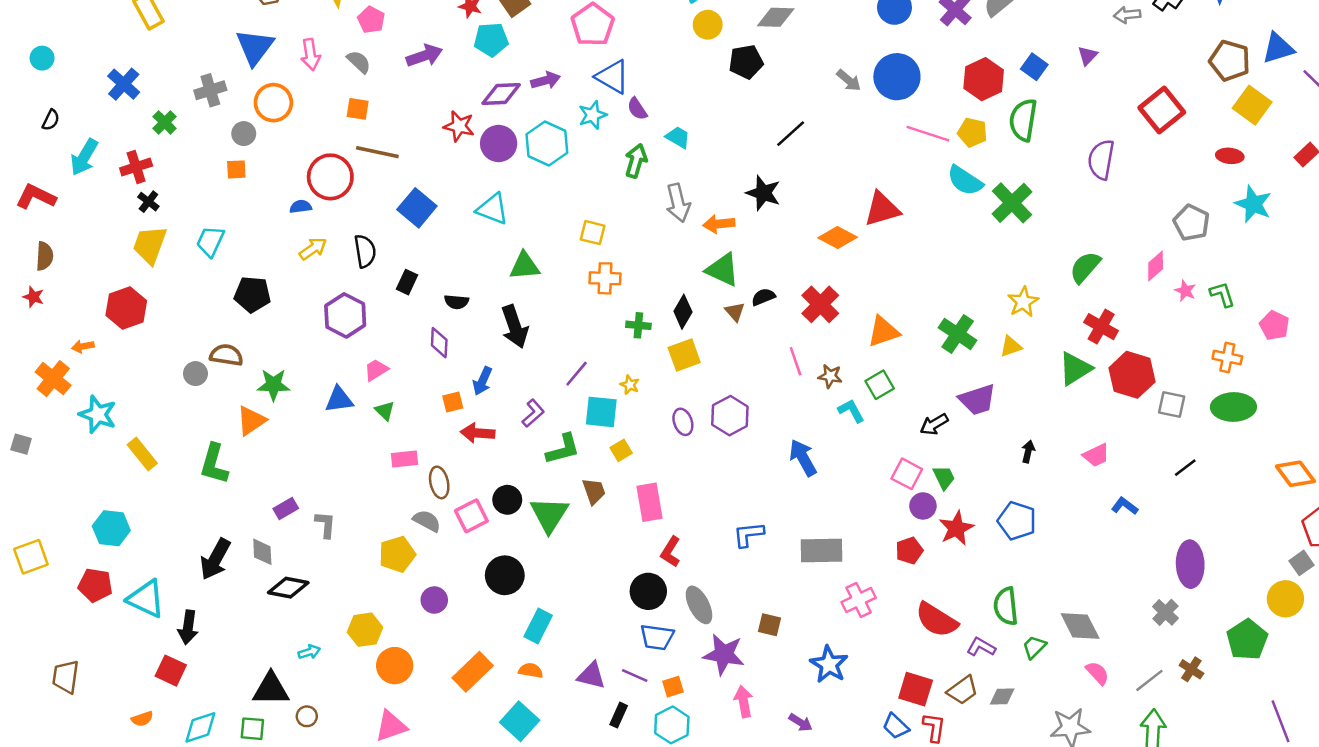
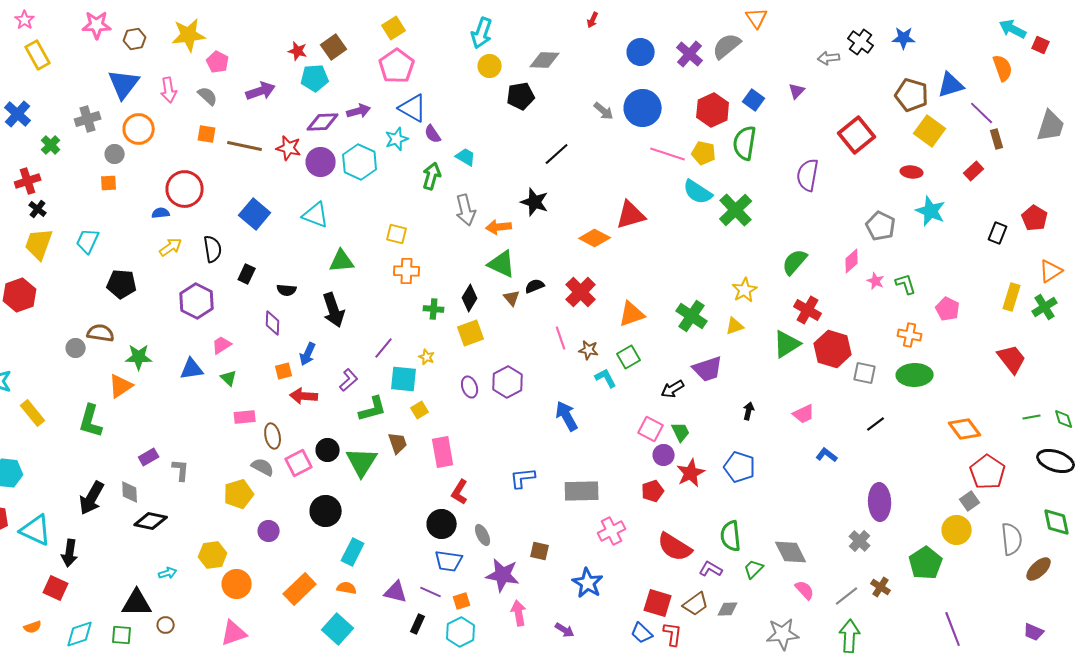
brown line: (377, 152) -> (245, 146), moved
gray ellipse: (699, 605) -> (483, 535), size x0.7

